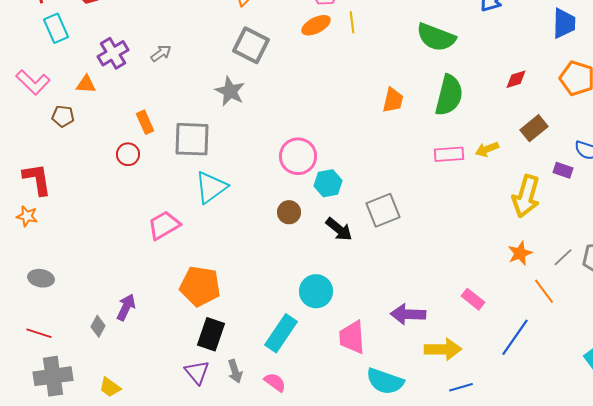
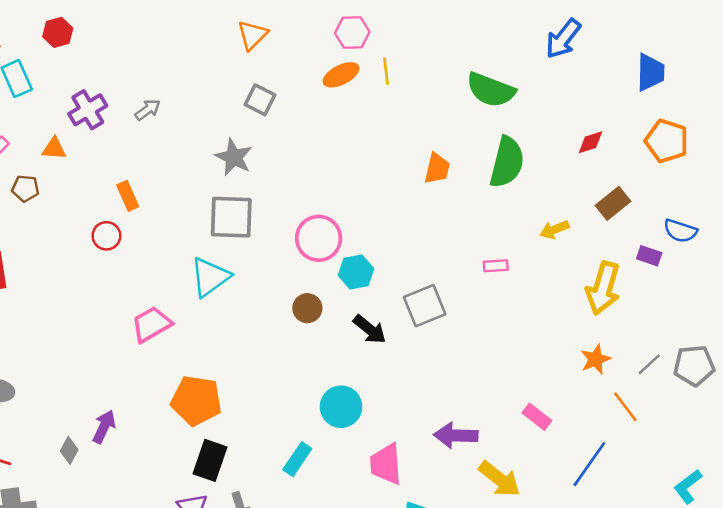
gray square: (251, 45) -> (260, 100), size x0.7
gray square: (192, 139) -> (231, 217), moved
pink rectangle: (449, 154) -> (496, 266), moved, size x0.7
cyan rectangle: (281, 333) -> (297, 459), size x0.7
yellow arrow: (443, 349) -> (499, 479), turned 39

